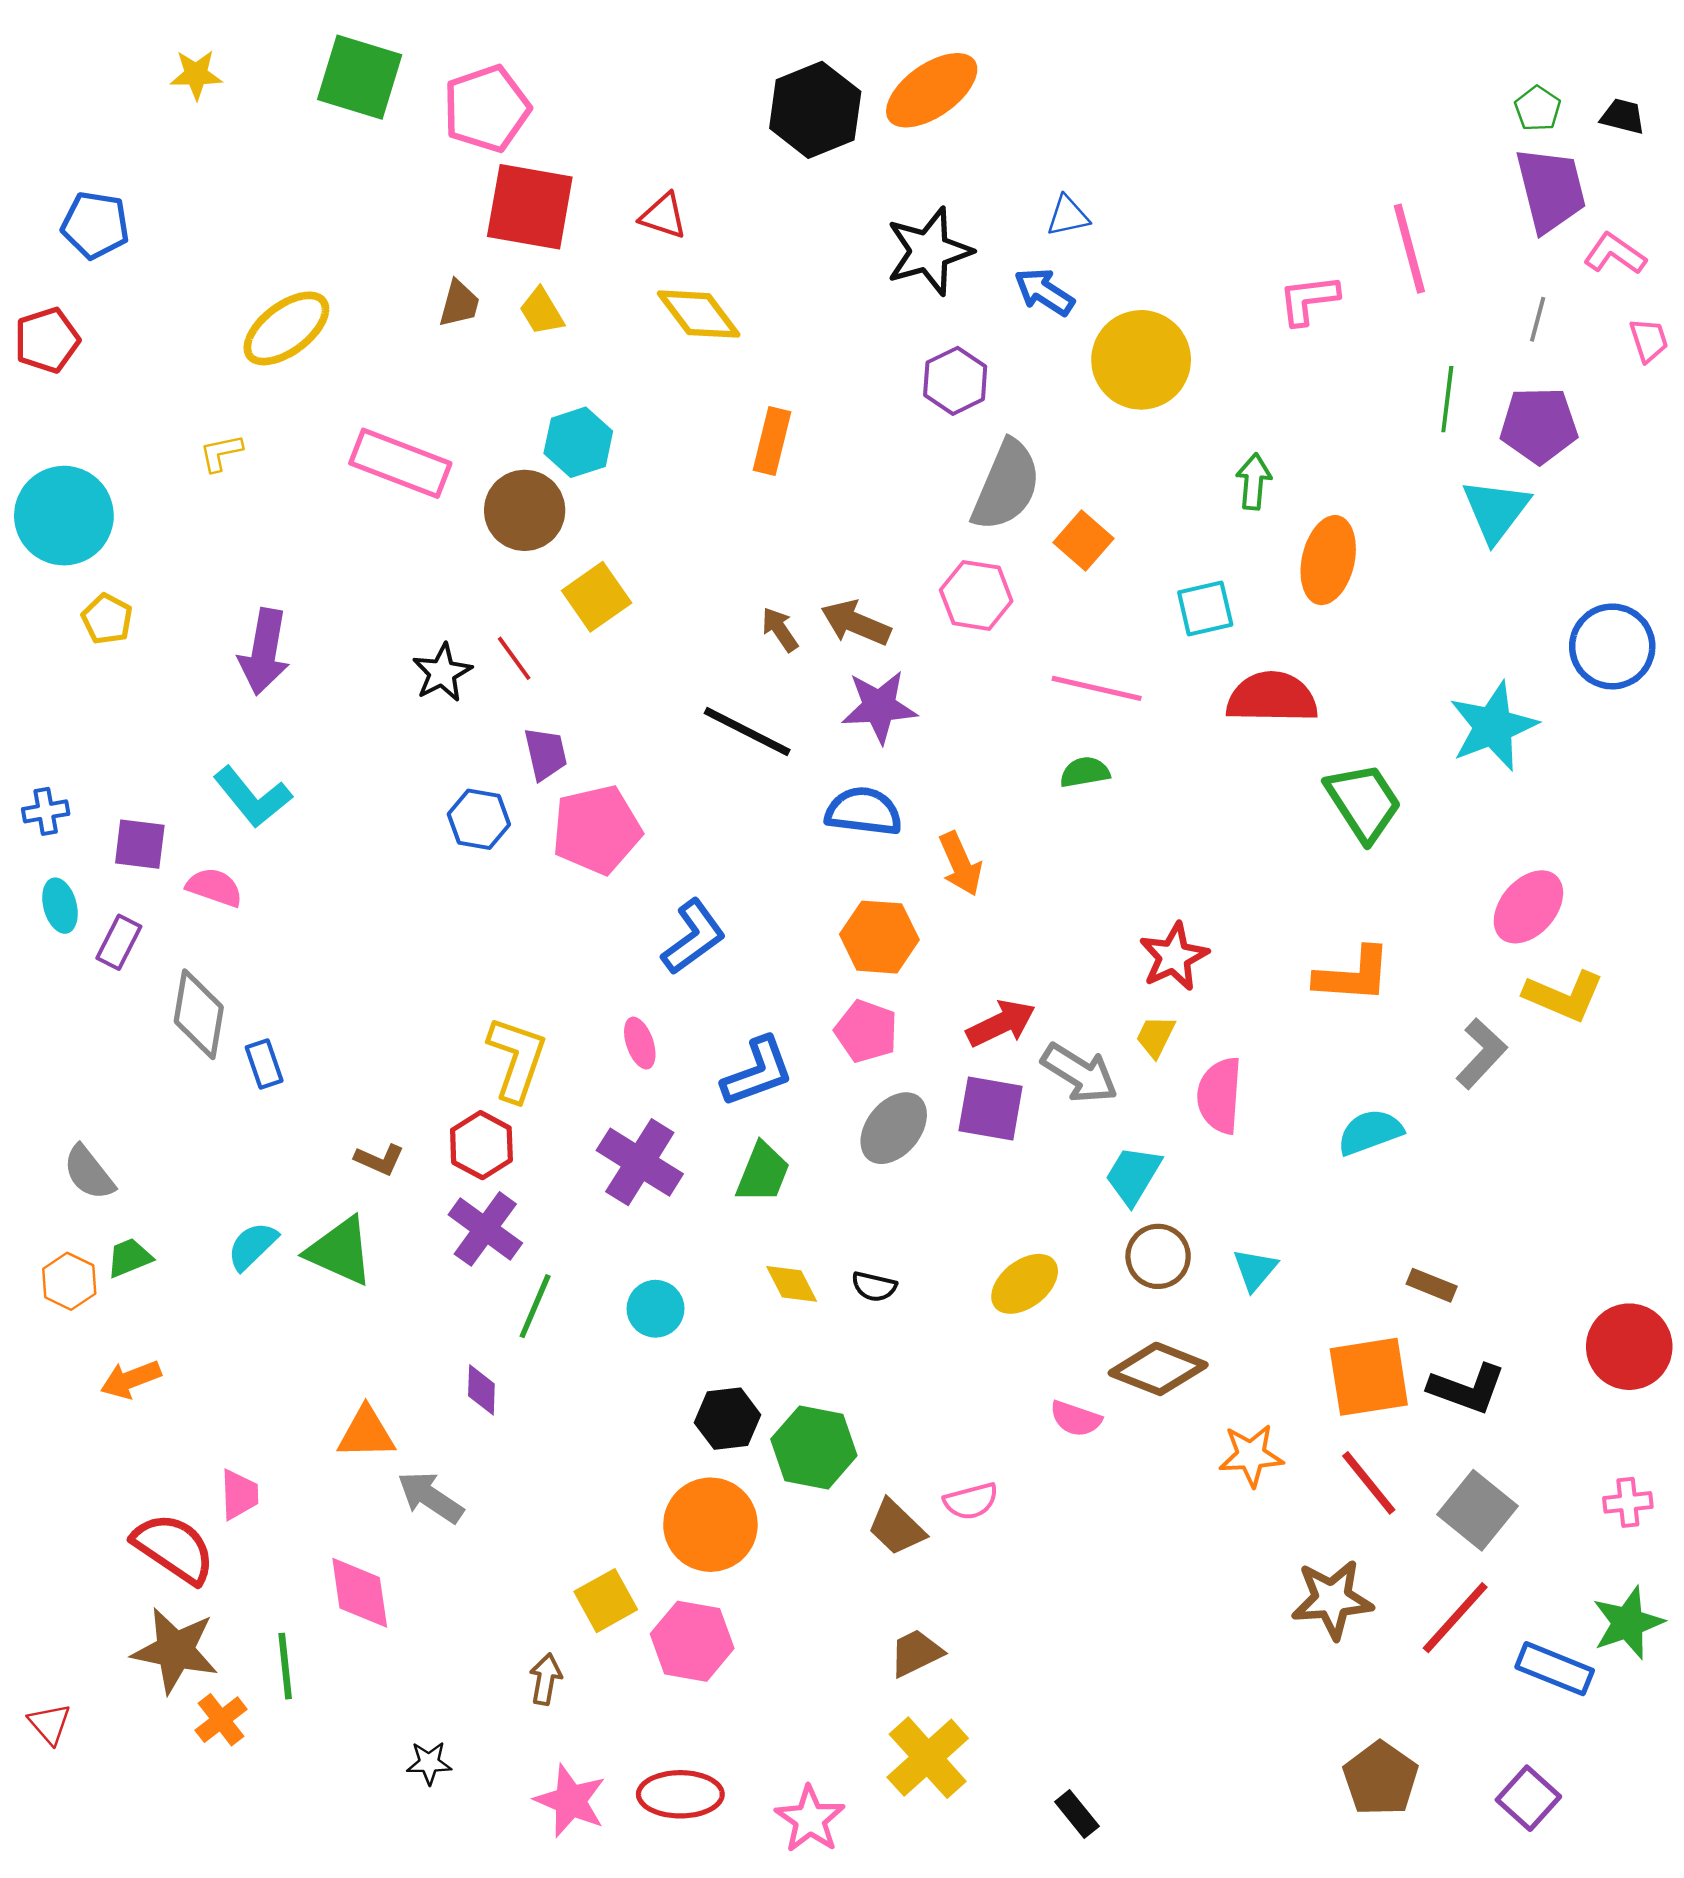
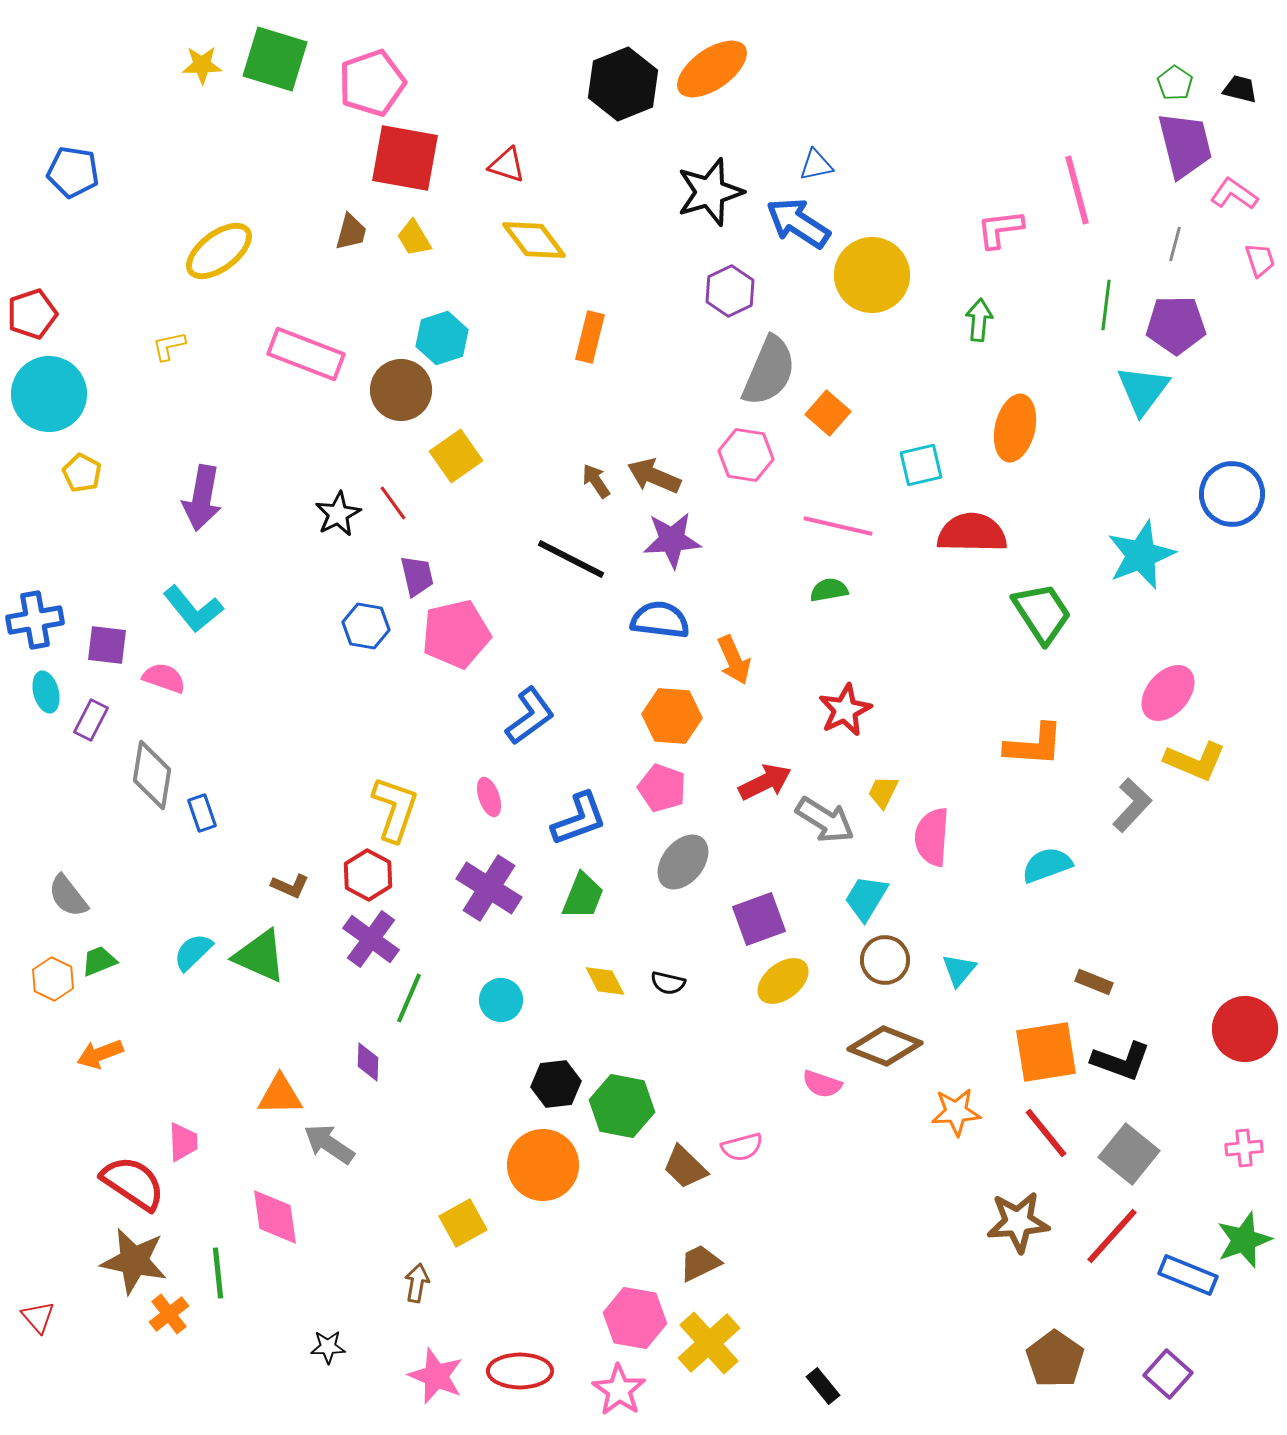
yellow star: (196, 75) -> (202, 65), moved
blue arrow: (1044, 292) -> (798, 223), size x1.4
red pentagon: (47, 340) -> (32, 314), moved
green arrow: (1254, 482) -> (979, 320), moved
blue cross: (46, 811) -> (35, 620), size x1.6
red star: (1174, 957) -> (845, 710), moved
purple square: (991, 1108) -> (759, 919), moved, turned -30
pink hexagon: (692, 1641) -> (635, 1318), moved

